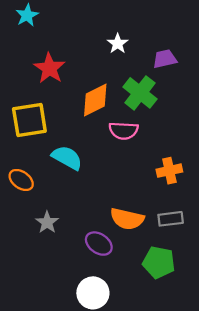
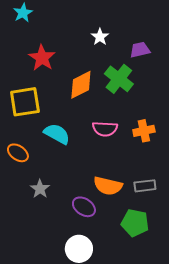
pink semicircle: (124, 131) -> (105, 129), moved
orange cross: (169, 171) -> (144, 131), moved

